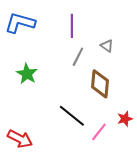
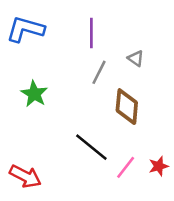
red star: (125, 119) -> (159, 166), moved

